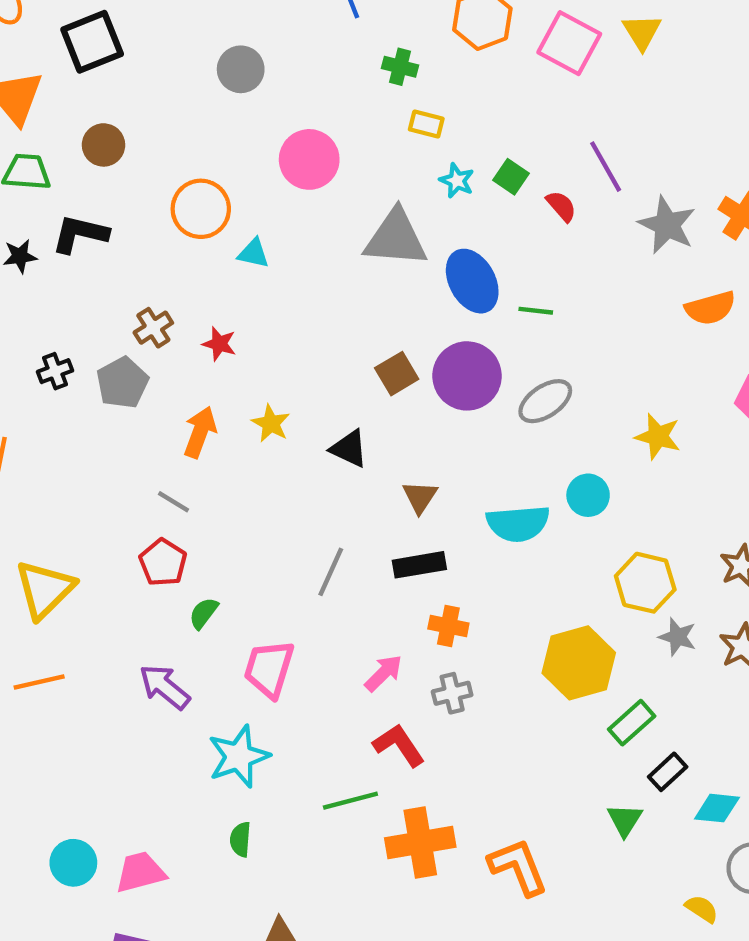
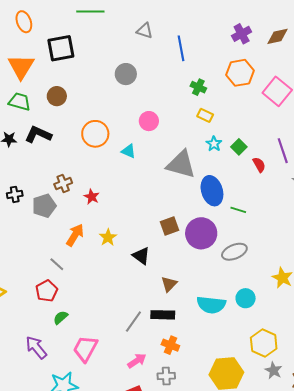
pink circle: (309, 159) -> (149, 121), size x0.7
cyan triangle: (254, 253) -> (129, 151), moved
gray line: (331, 572) -> (133, 322), moved

